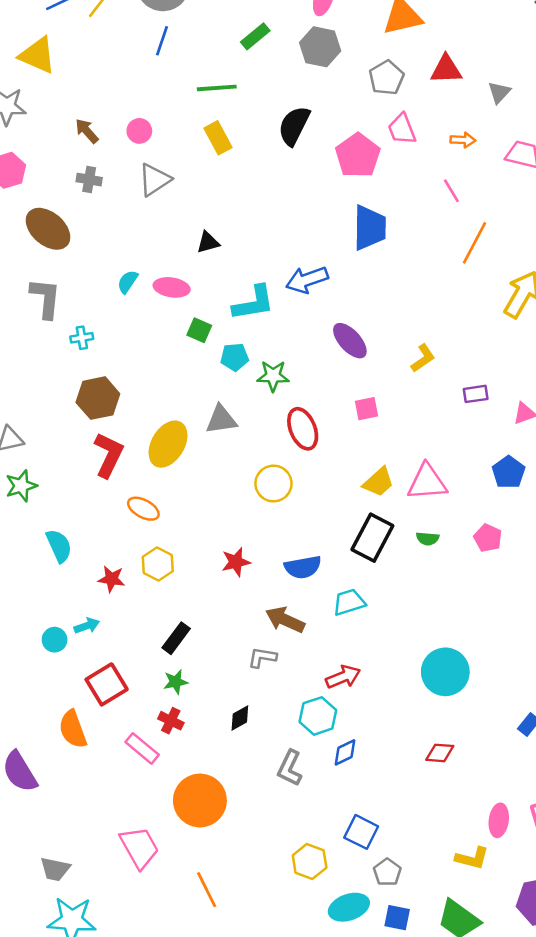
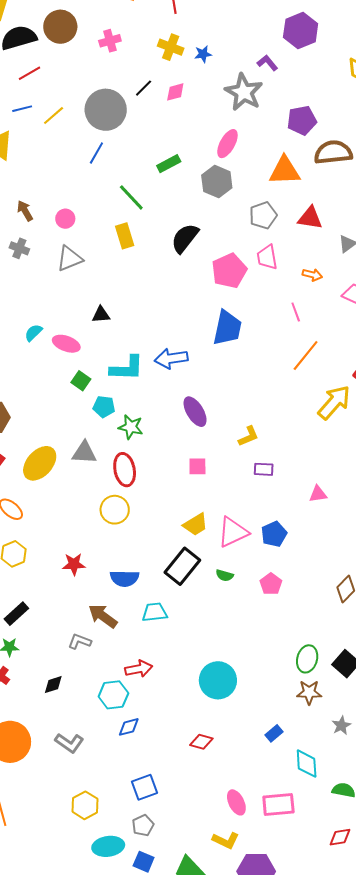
green line: (217, 88) -> (131, 197), turned 40
purple rectangle: (476, 394) -> (264, 469), moved
red ellipse: (303, 429) -> (125, 470), moved
blue pentagon: (508, 472) -> (274, 534), moved
pink triangle: (427, 482) -> (233, 532), turned -32
gray L-shape: (290, 768) -> (69, 743), moved, turned -92
pink ellipse: (499, 820) -> (236, 802), turned -45
blue square: (361, 832) -> (145, 787), moved, turned 32
yellow L-shape: (472, 858) -> (226, 840), moved

